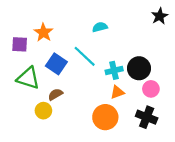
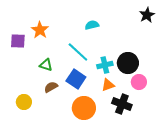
blue square: (56, 64) -> (76, 79), moved
green triangle: (28, 78) -> (46, 65), moved, size x0.6
yellow circle: (43, 111) -> (24, 102), moved
orange circle: (105, 117) -> (84, 108), moved
black cross: (147, 117) -> (122, 104), moved

